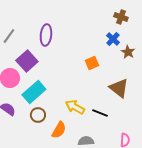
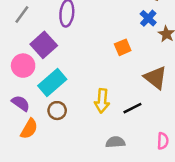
yellow arrow: (75, 107) -> (102, 101), turned -114
black line: (100, 113) -> (132, 108), turned -49
orange semicircle: (59, 130) -> (29, 129), moved

